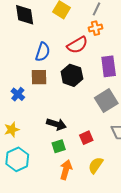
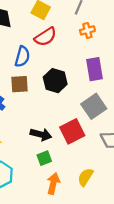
orange cross: (95, 28) -> (87, 30), moved
red semicircle: (77, 45) -> (45, 37), moved
red square: (86, 138) -> (72, 131), moved, size x1.6

